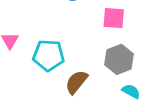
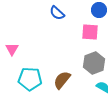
cyan pentagon: (48, 55) -> (30, 79), moved

